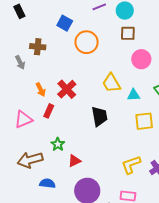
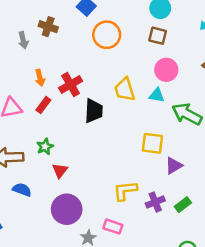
cyan triangle: (134, 95) -> (157, 95), moved
black trapezoid: (99, 116) -> (94, 111), moved
red triangle: (74, 161) -> (60, 171), turned -40

